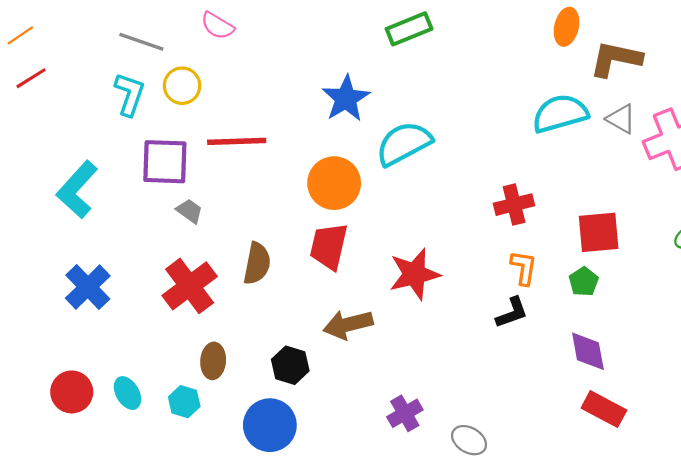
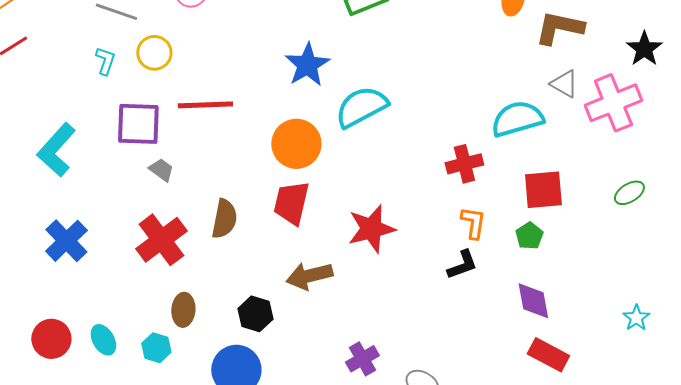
cyan L-shape: (130, 94) -> (105, 61), size x0.7
cyan semicircle: (560, 114) -> (517, 119), moved

